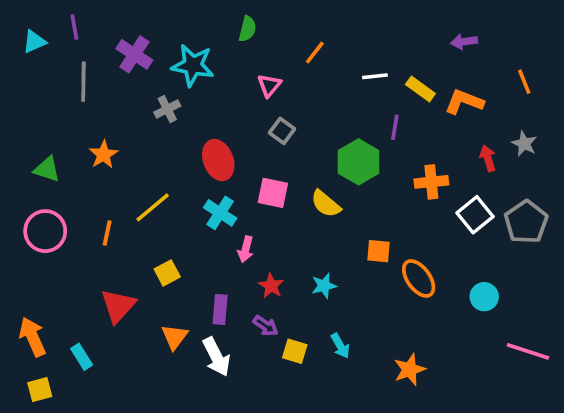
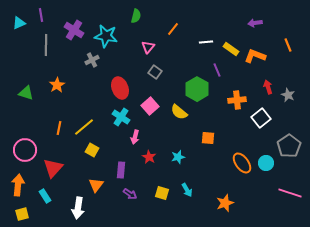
purple line: (395, 127) -> (217, 70), turned -32
gray star: (524, 144) -> (288, 95), moved
pink square: (273, 193) -> (150, 106), turned 36
yellow line: (153, 207) -> (84, 127), moved
gray pentagon: (526, 222) -> (289, 146), moved
pink circle: (45, 231) -> (25, 150), moved
yellow square: (167, 273) -> (92, 150), turned -32
orange ellipse: (419, 278) -> (242, 163), moved
red triangle: (118, 306) -> (53, 168), moved
purple arrow: (266, 326) -> (130, 194), moved
orange arrow: (32, 337) -> (18, 185), turned 30
white arrow: (216, 357) -> (78, 208), moved, turned 35

